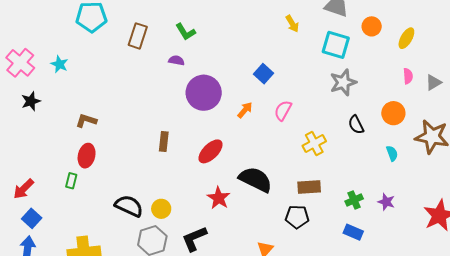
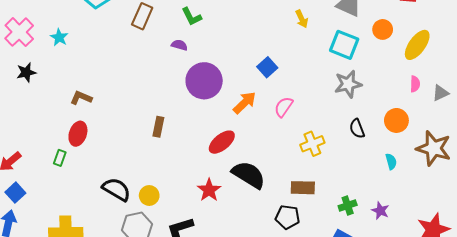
yellow ellipse: (406, 38) -> (417, 45), size x1.4
orange arrow: (245, 110) -> (245, 103), size x1.4
red ellipse: (211, 151) -> (222, 142), moved

